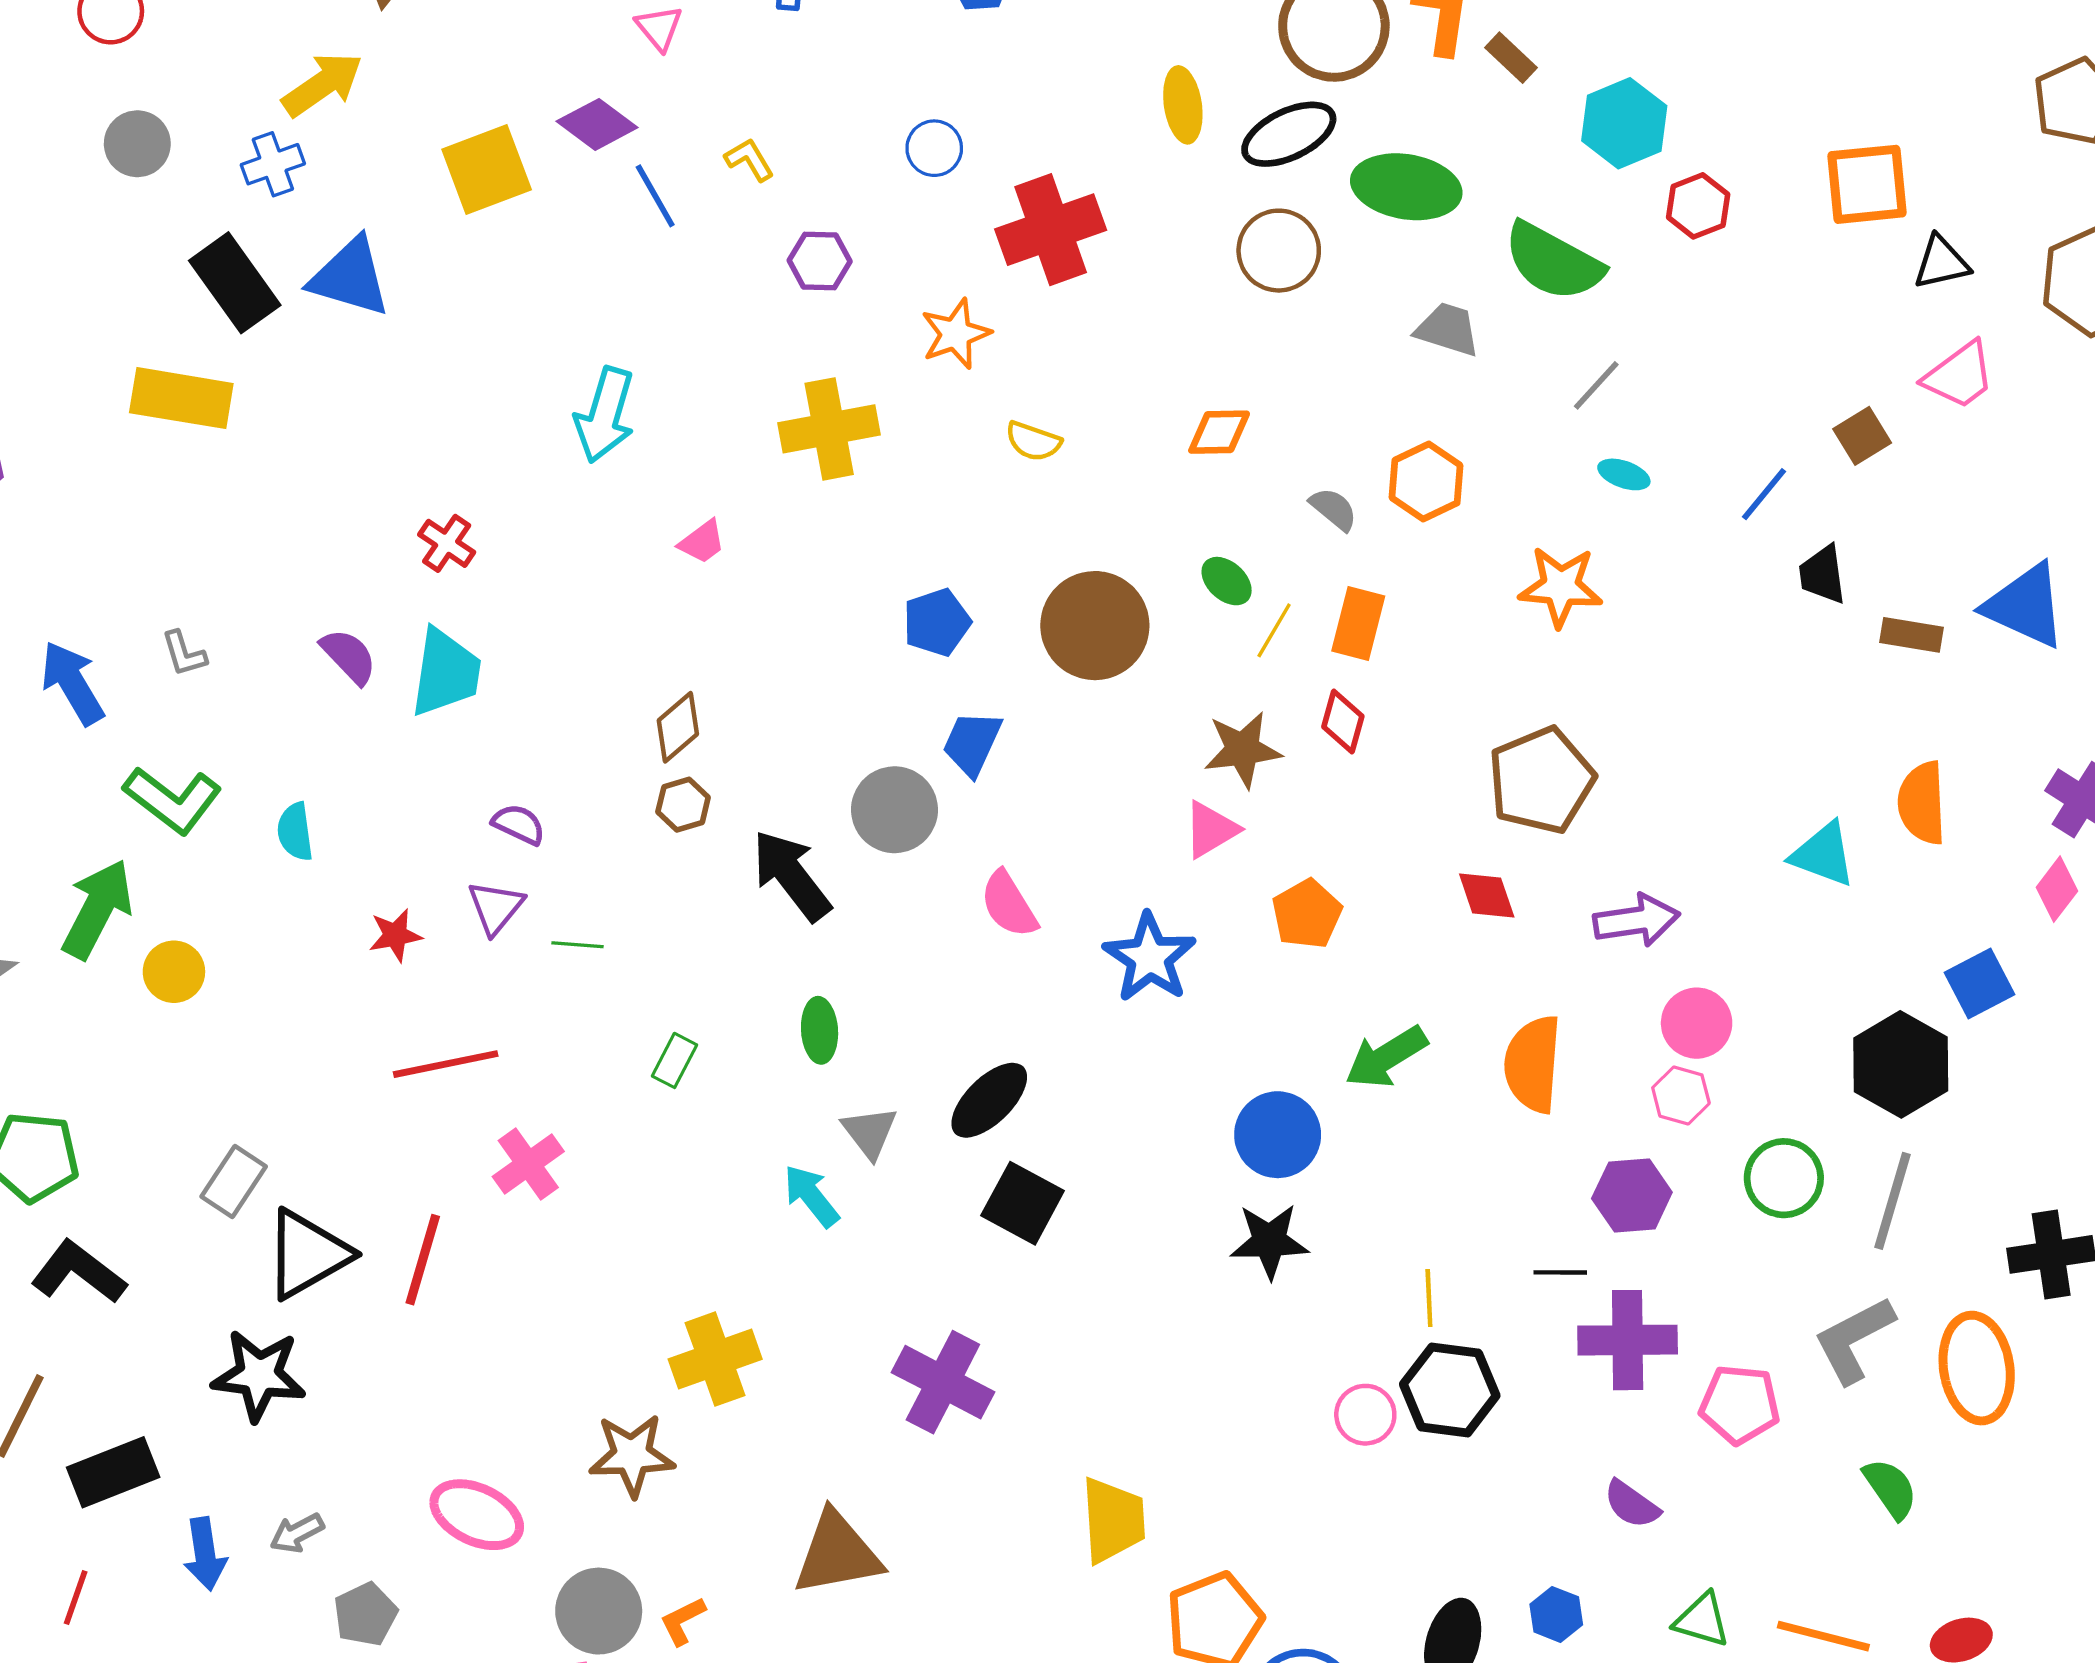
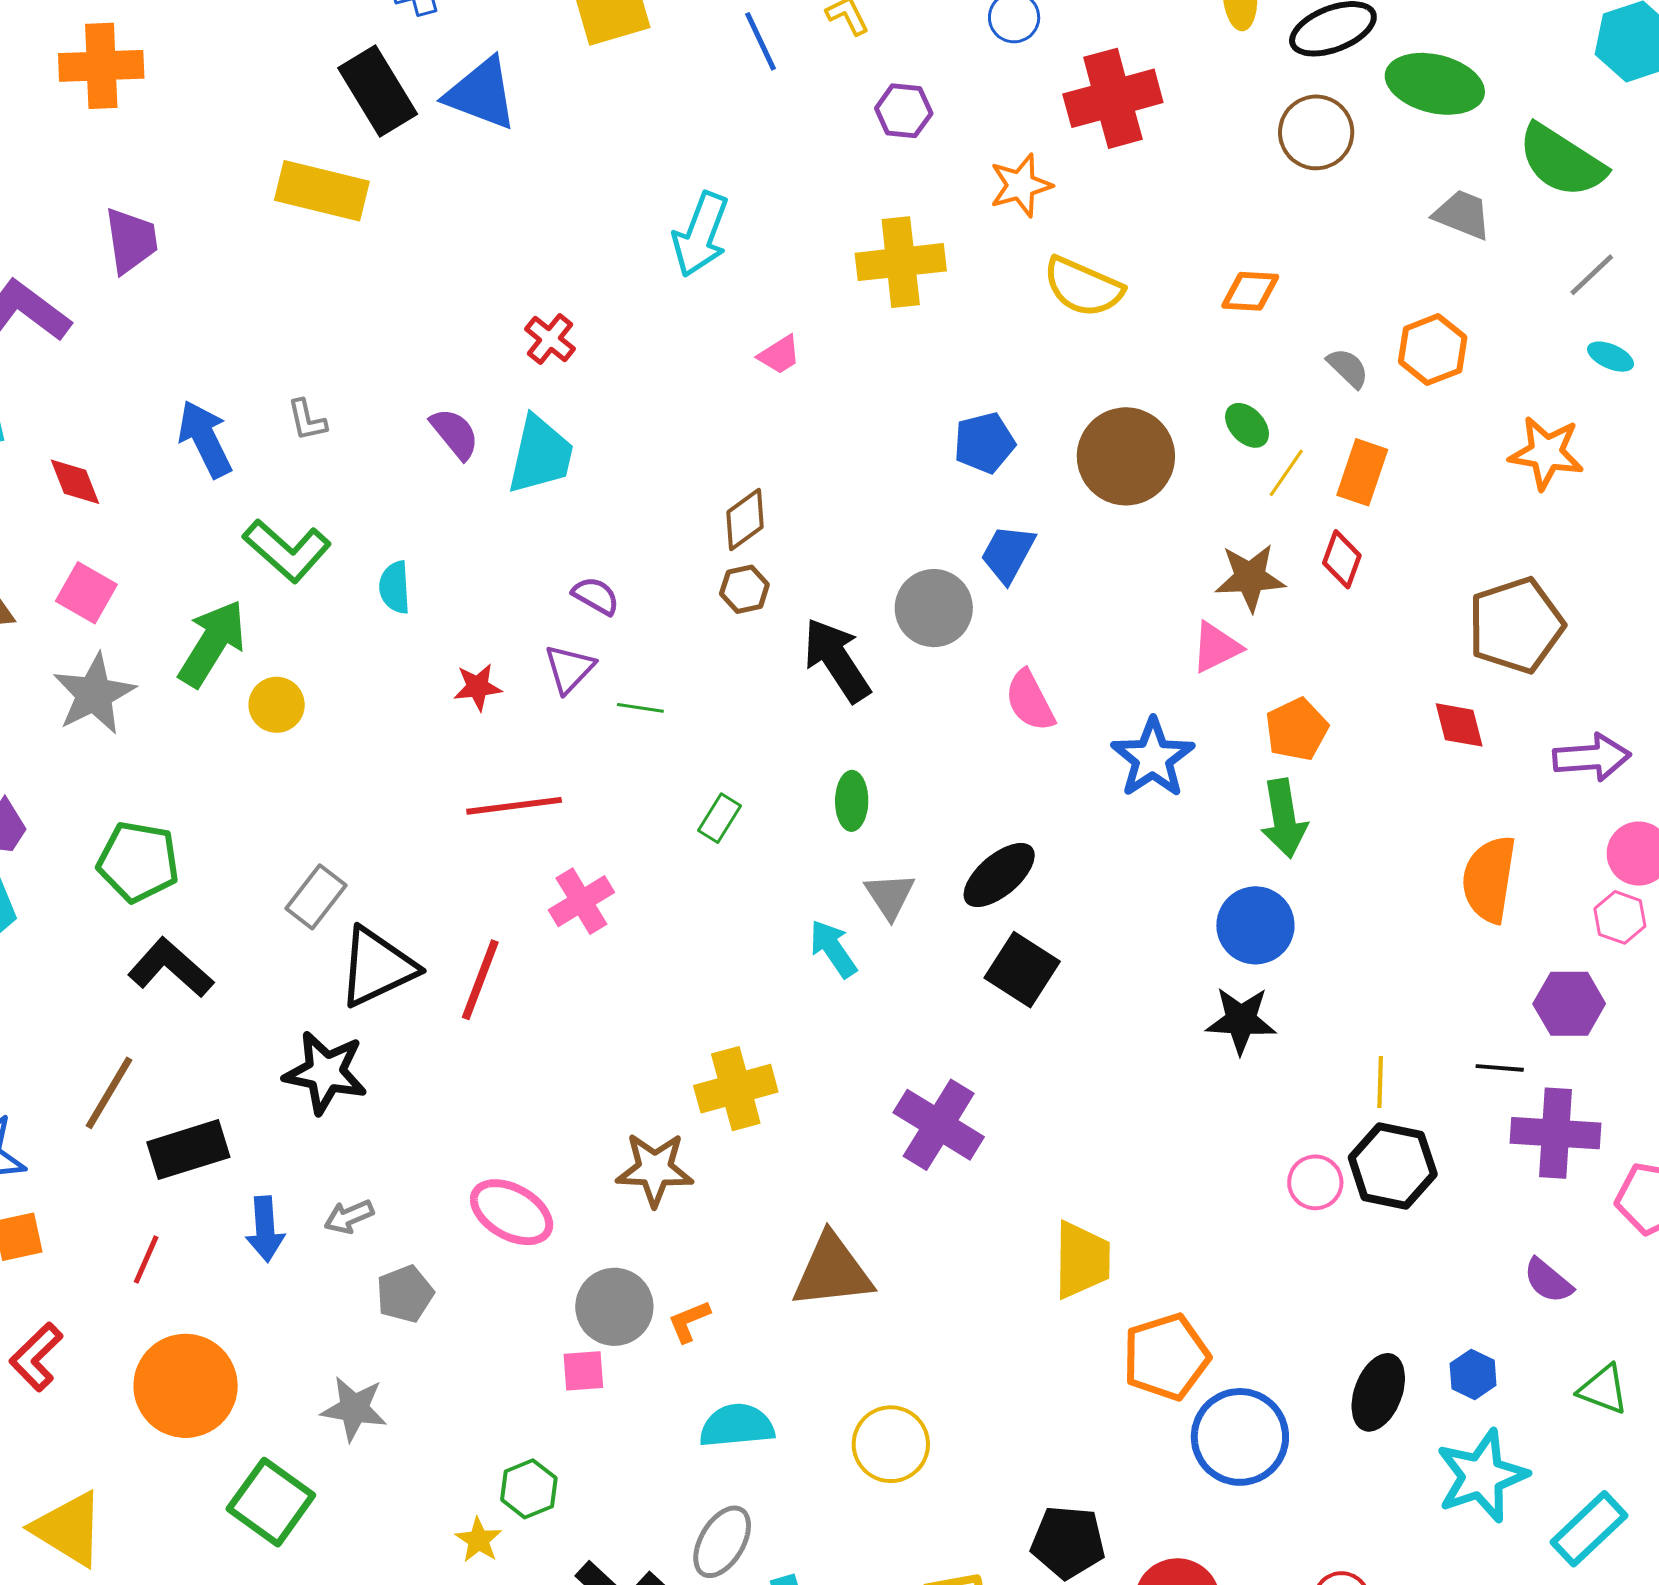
yellow semicircle: (1033, 441) -> (1083, 287), size x1.6
green arrow: (1386, 1057) -> (1284, 818), moved, turned -72

